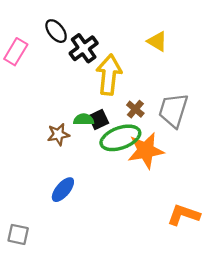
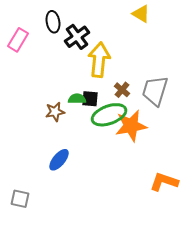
black ellipse: (56, 31) -> (53, 22), turned 30
yellow triangle: (157, 41) -> (141, 14), moved
black square: (99, 119) -> (90, 99), turned 30

